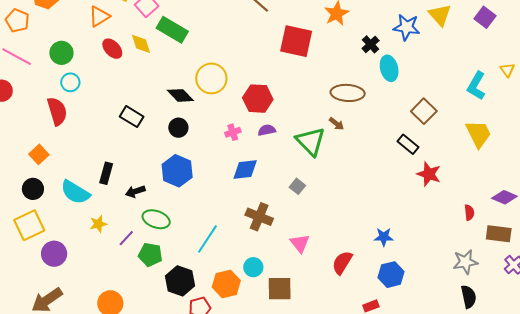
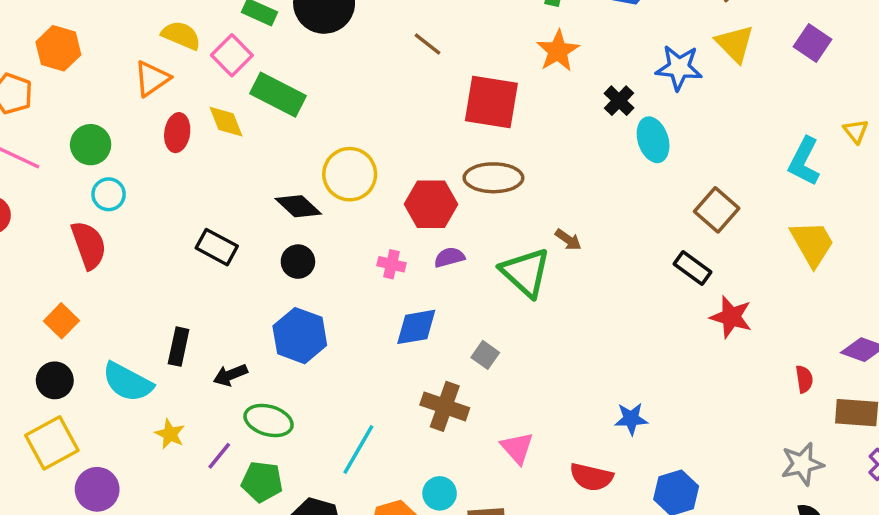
red ellipse: (112, 49) -> (177, 133), turned 55
brown ellipse: (348, 93) -> (493, 178), moved
pink cross: (233, 132) -> (392, 264), turned 35
gray square: (297, 186) -> (485, 355), moved
yellow star: (98, 224) -> (170, 434), turned -30
blue star: (384, 237) -> (631, 419), moved
red semicircle: (342, 263) -> (591, 477), turned -105

